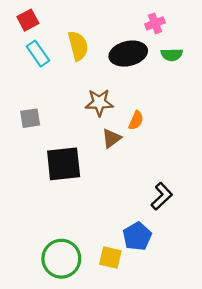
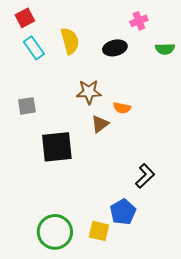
black ellipse: (128, 54) -> (115, 48), size x0.7
green semicircle: (172, 55) -> (165, 49), moved
orange semicircle: (136, 120) -> (122, 108), turned 78

